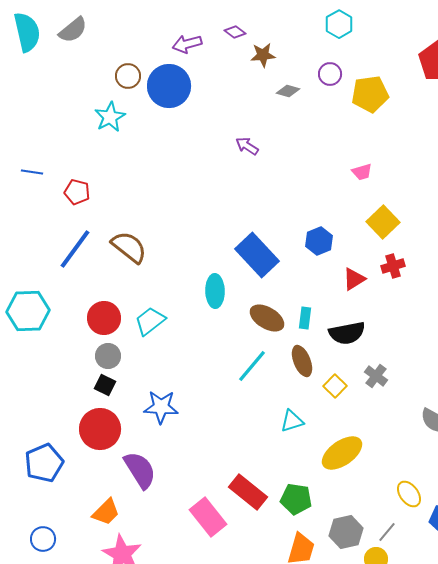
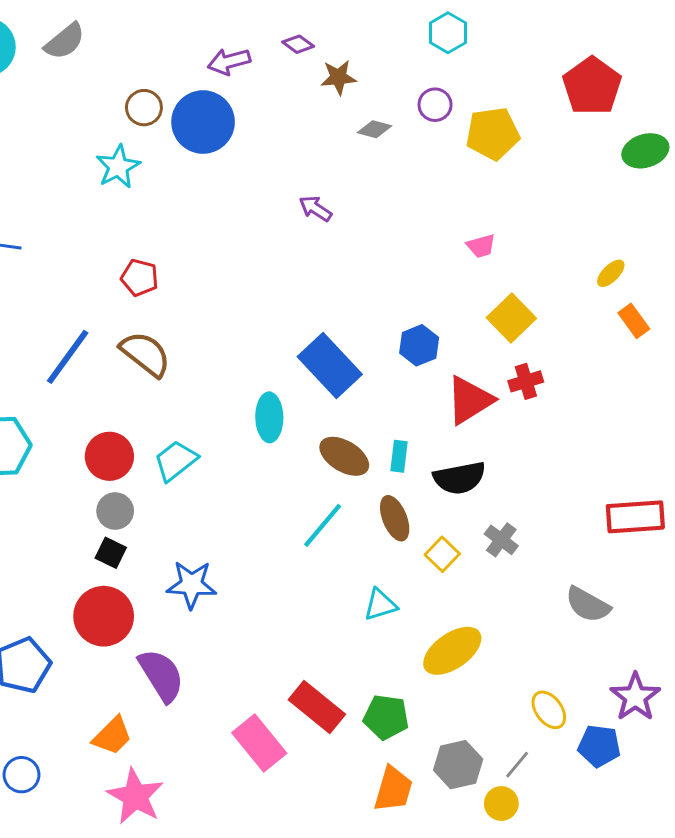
red pentagon: (77, 192) -> (140, 278), moved
red triangle: (354, 279) -> (470, 400), size x1.5

